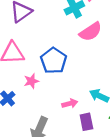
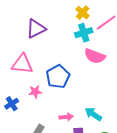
pink semicircle: (91, 32) -> (95, 56), turned 45

